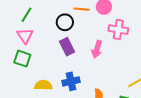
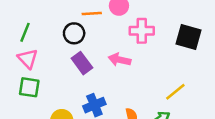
pink arrow: (97, 49) -> (119, 60), turned 96

